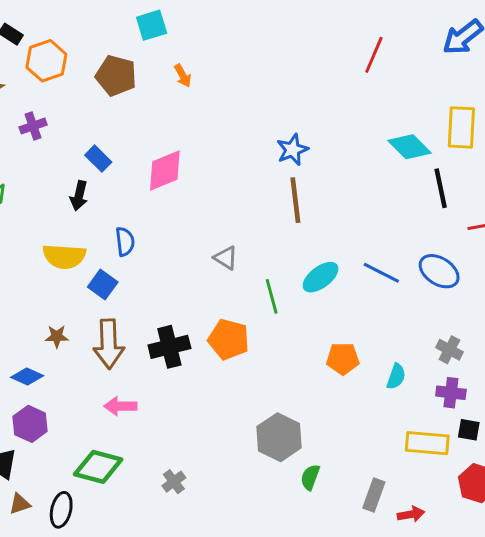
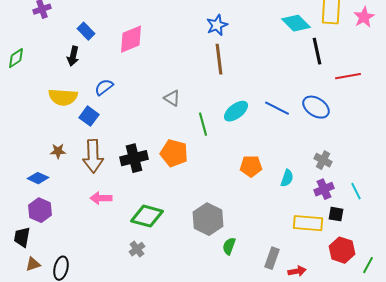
blue semicircle: (125, 242) -> (104, 87), turned -120
purple cross: (451, 393) -> (324, 189), turned -30
green diamond: (98, 467) -> (147, 216), moved

